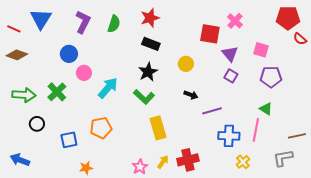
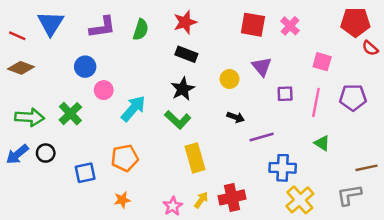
purple L-shape: (83, 22) -> (102, 27), turned 55
red square: (210, 34) -> (253, 25), moved
purple triangle: (230, 54) -> (262, 67), moved
purple square: (231, 76) -> (285, 94), turned -32
purple pentagon: (271, 77) -> (353, 97), moved
green triangle: (266, 109) -> (322, 143), moved
pink line: (256, 130) -> (316, 102), moved
blue arrow: (20, 160) -> (17, 154), moved, turned -60
yellow cross: (243, 162) -> (300, 200), size x1.6
orange star: (86, 168) -> (122, 200), moved

